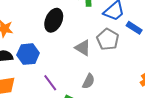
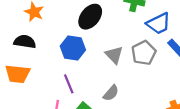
blue hexagon: (28, 54) -> (73, 48), moved

